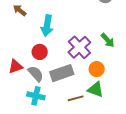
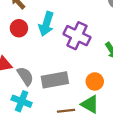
purple cross: (79, 47) -> (77, 36), moved, turned -30
red circle: (40, 52) -> (19, 28), moved

